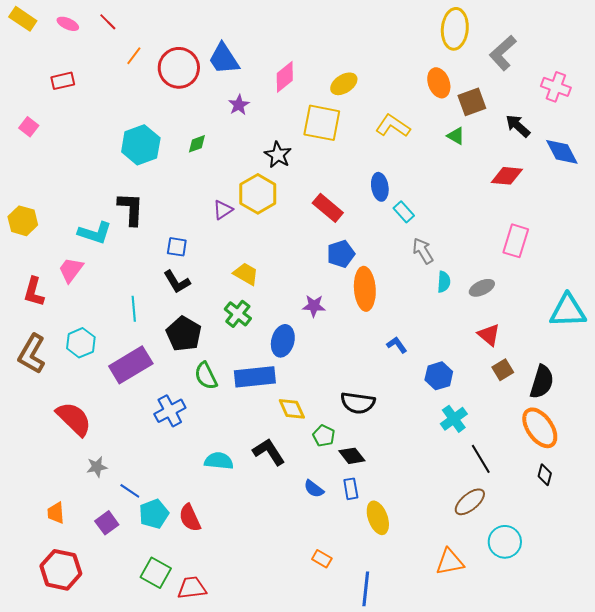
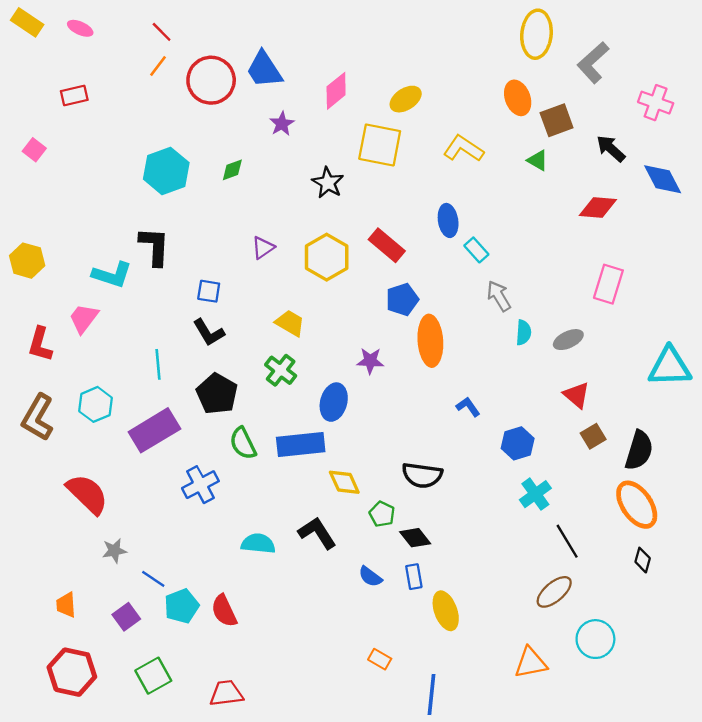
red line: (108, 22) -> (162, 32), moved
yellow hexagon: (258, 194) -> (327, 257), moved
green square: (156, 573) -> (153, 676), moved, turned 32

